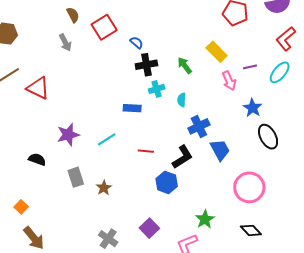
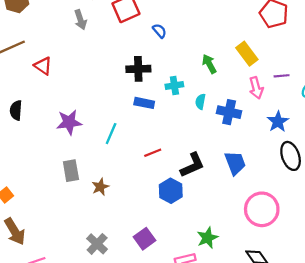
black cross: (146, 65) -> (138, 69), moved
red triangle: (38, 88) -> (43, 66), size x0.7
blue cross: (199, 126) -> (229, 112), moved, turned 30
cyan line: (107, 139) -> (111, 134), turned -42
red line: (146, 151) -> (153, 153), turned -35
black semicircle: (37, 159) -> (16, 110), moved, turned -114

